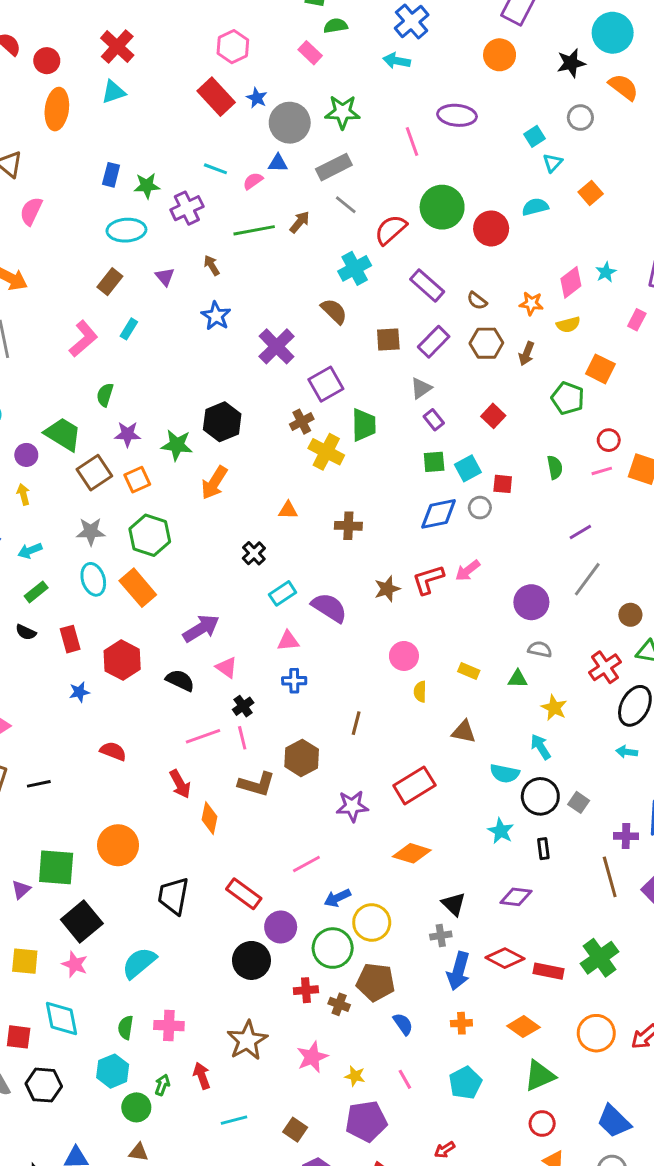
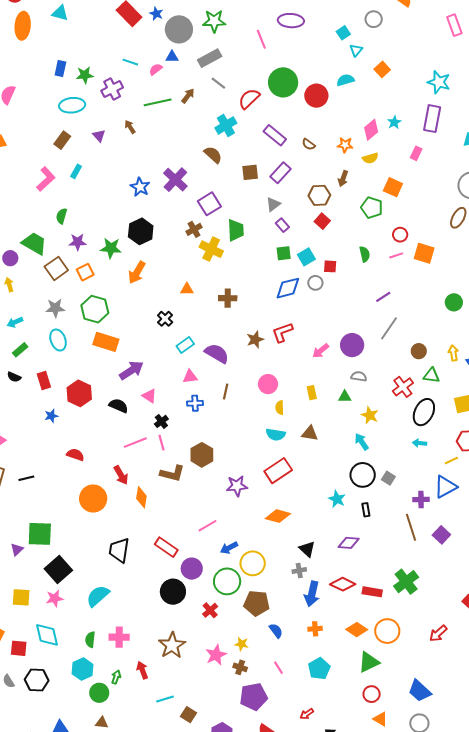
cyan triangle: (113, 92) -> (60, 13), turned 36
blue star: (216, 316) -> (140, 187), moved
brown hexagon: (486, 343) -> (319, 195), moved
pink arrow: (468, 571) -> (321, 351), moved
orange rectangle: (138, 588) -> (106, 342), moved, turned -30
yellow rectangle: (469, 671) -> (312, 393), turned 56
brown line: (356, 723) -> (226, 391), moved
cyan semicircle: (505, 773) -> (276, 435), moved
orange circle: (118, 845) -> (93, 499), moved
pink star: (75, 964) -> (55, 598), turned -30
red cross: (306, 990) -> (210, 610), turned -35
brown cross: (339, 1004) -> (240, 667), moved
orange circle: (596, 1033) -> (387, 631), moved
yellow star: (355, 1076) -> (242, 644), moved
brown square: (295, 1130) -> (189, 715), moved

